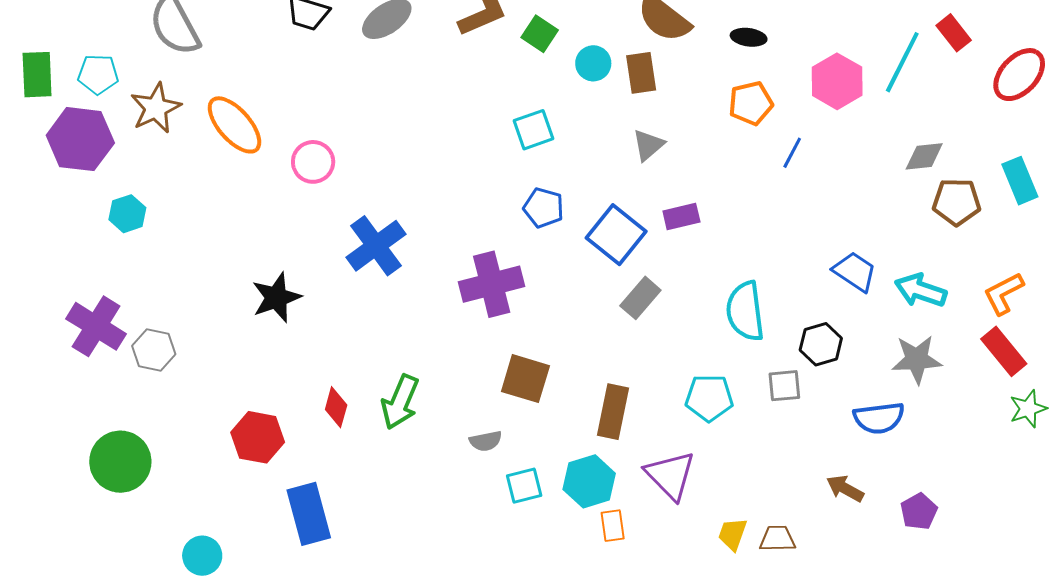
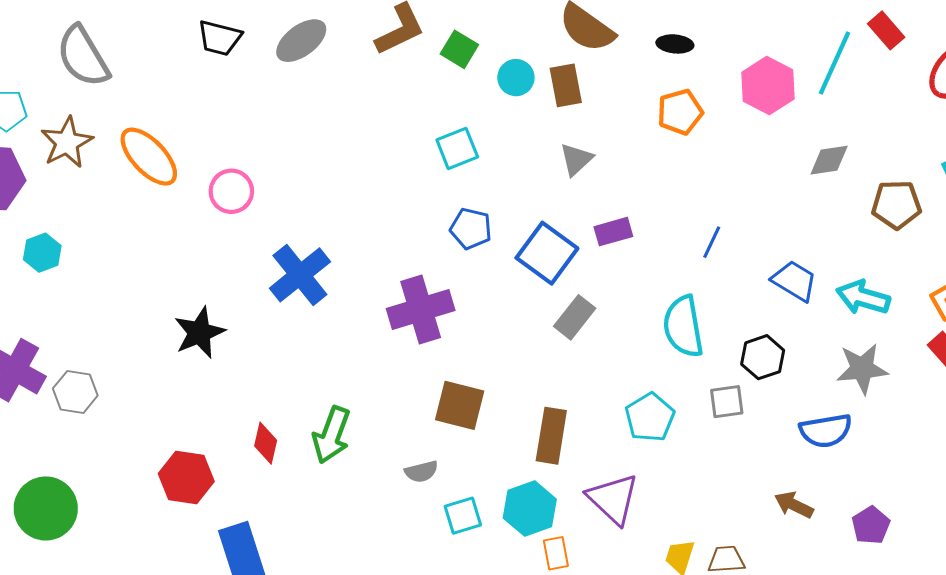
blue line: (792, 153) -> (712, 242), moved
gray diamond: (924, 156) -> (829, 160), moved
cyan pentagon: (709, 398) -> (650, 417), turned -30

